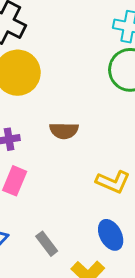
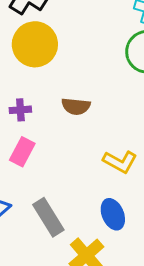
gray rectangle: (47, 244) -> (48, 217), size x1.5

